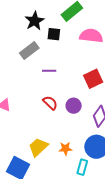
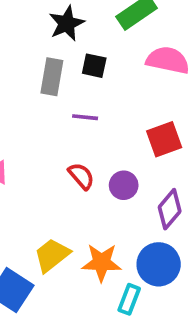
black square: (54, 34) -> (94, 66), moved
gray rectangle: (29, 51) -> (52, 77), turned -48
orange star: (65, 149) -> (102, 262), size x1.5

